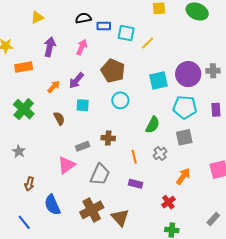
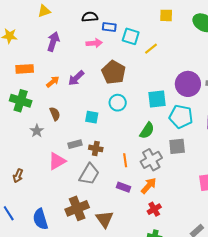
pink arrow: (82, 47) -> (94, 43), moved, turned 56
orange rectangle: (24, 67) -> (25, 69), moved
cyan square: (158, 80) -> (157, 99), moved
cyan square: (83, 105) -> (92, 117), moved
green cross: (24, 109) -> (21, 101), turned -30
brown cross: (108, 138) -> (96, 148), moved
gray star: (19, 151) -> (37, 131), moved
gray cross: (160, 153) -> (151, 160), size x1.5
orange arrow: (183, 176) -> (149, 186), moved
blue semicircle: (52, 205) -> (40, 219), moved

